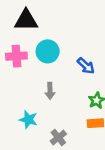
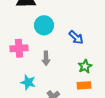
pink cross: (16, 56) -> (19, 48), moved

